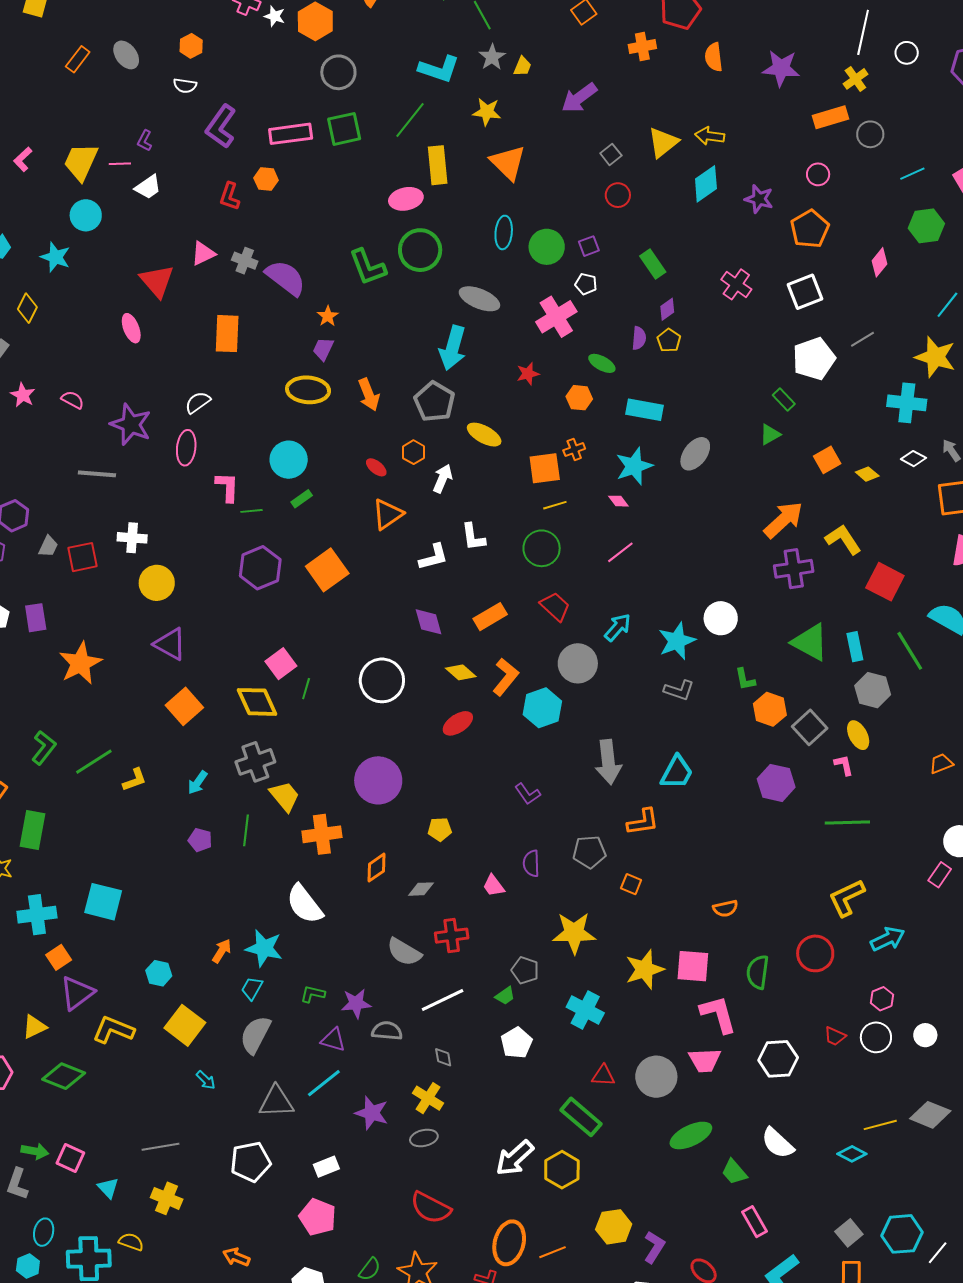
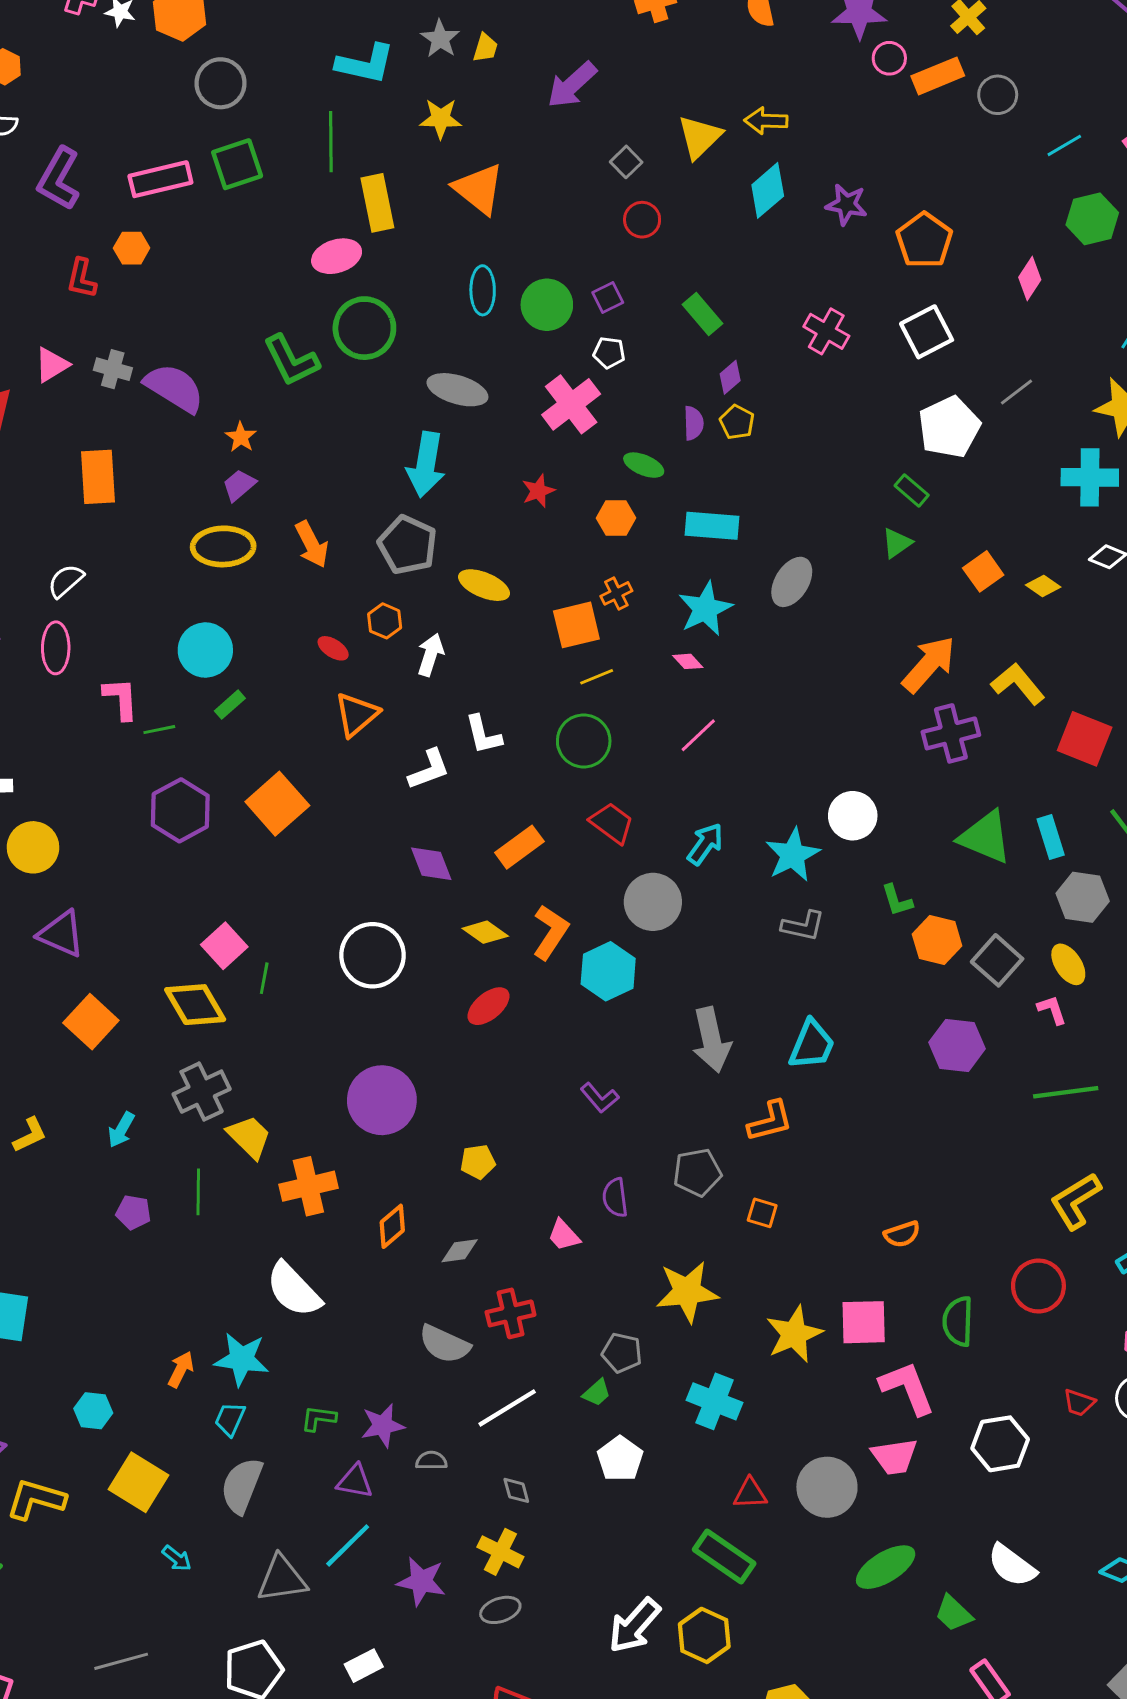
green line: (410, 120) -> (331, 142), turned -33
pink circle: (818, 174) -> (889, 58), moved
purple trapezoid: (323, 349) -> (239, 485), turned 30
gray semicircle: (387, 1031) -> (431, 1461), size x0.7

